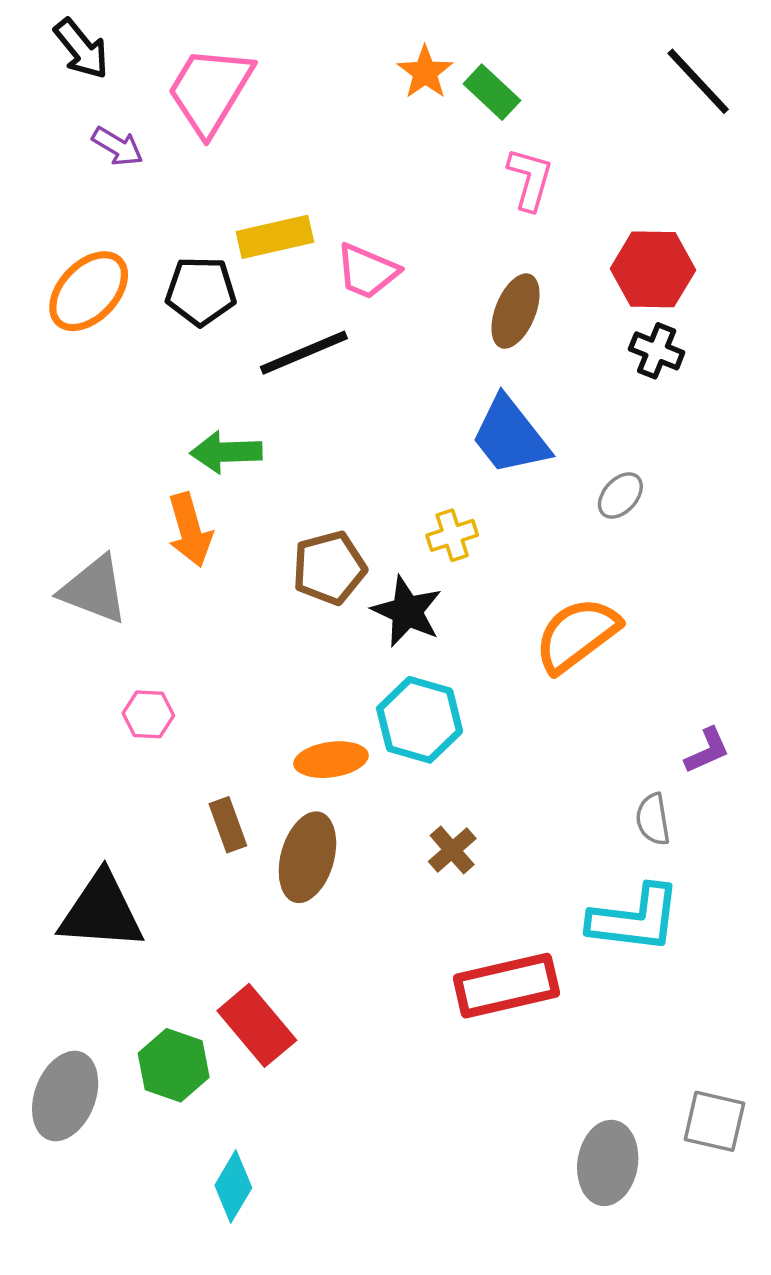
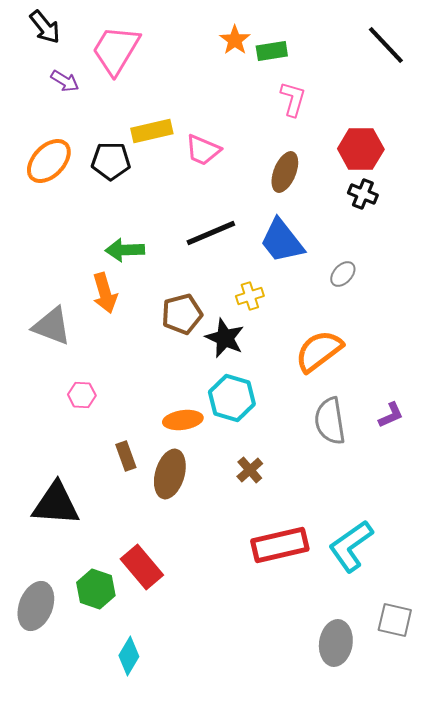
green rectangle: (492, 92) -> (272, 51), turned -52
black line: (304, 353) -> (211, 233), moved
gray semicircle: (653, 819) -> (330, 421), moved, size x1.6
cyan L-shape: (635, 919) -> (351, 546), moved, turned 138

